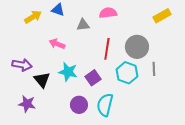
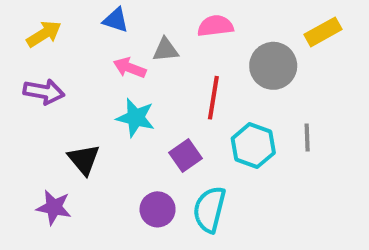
yellow arrow: (33, 17) -> (44, 34), moved
pink arrow: (57, 44) -> (130, 68), moved
gray circle: (137, 47) -> (273, 66), moved
purple arrow: (22, 65) -> (44, 92), moved
cyan star: (68, 72) -> (136, 118), moved

